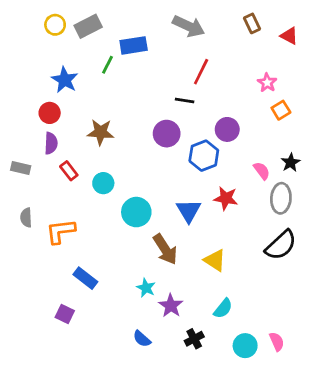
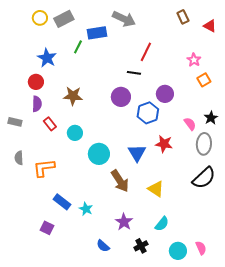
gray arrow: (189, 26) -> (124, 19), moved
cyan star: (146, 288) -> (86, 209), moved

